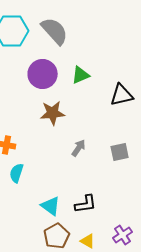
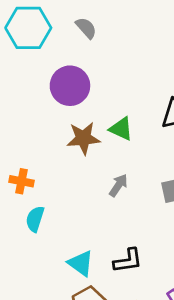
gray semicircle: (55, 31) -> (86, 28), size x0.6
green triangle: (81, 75) -> (121, 129), moved, turned 48

